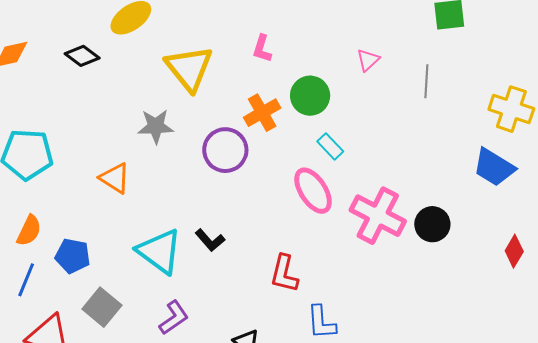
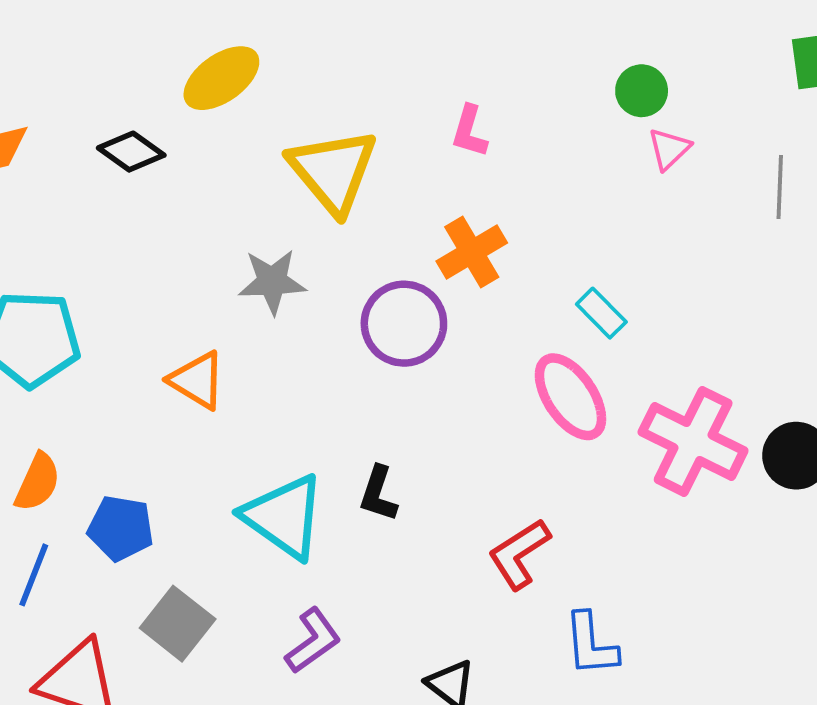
green circle: (310, 96) -> (642, 91), moved, size x0.7
black L-shape: (210, 240) -> (378, 494), turned 60
red L-shape: (284, 274) -> (519, 554), turned 45

